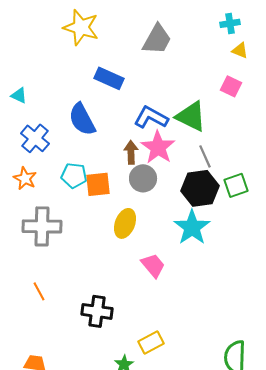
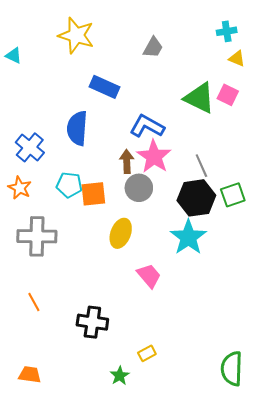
gray trapezoid: (157, 39) -> (153, 47), size x0.7
cyan triangle: (19, 95) -> (14, 56), moved
green triangle: (191, 116) -> (199, 98), moved
blue semicircle: (82, 119) -> (77, 128), turned 32
yellow rectangle: (151, 342) -> (147, 353), size x0.7

